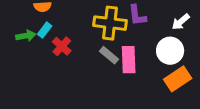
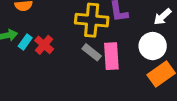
cyan rectangle: (45, 30) -> (25, 42), moved

